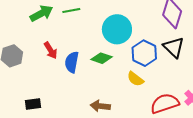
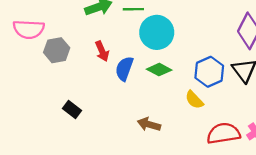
cyan circle: (117, 29) -> (157, 32), moved
black rectangle: (33, 104) -> (72, 110), turned 35

